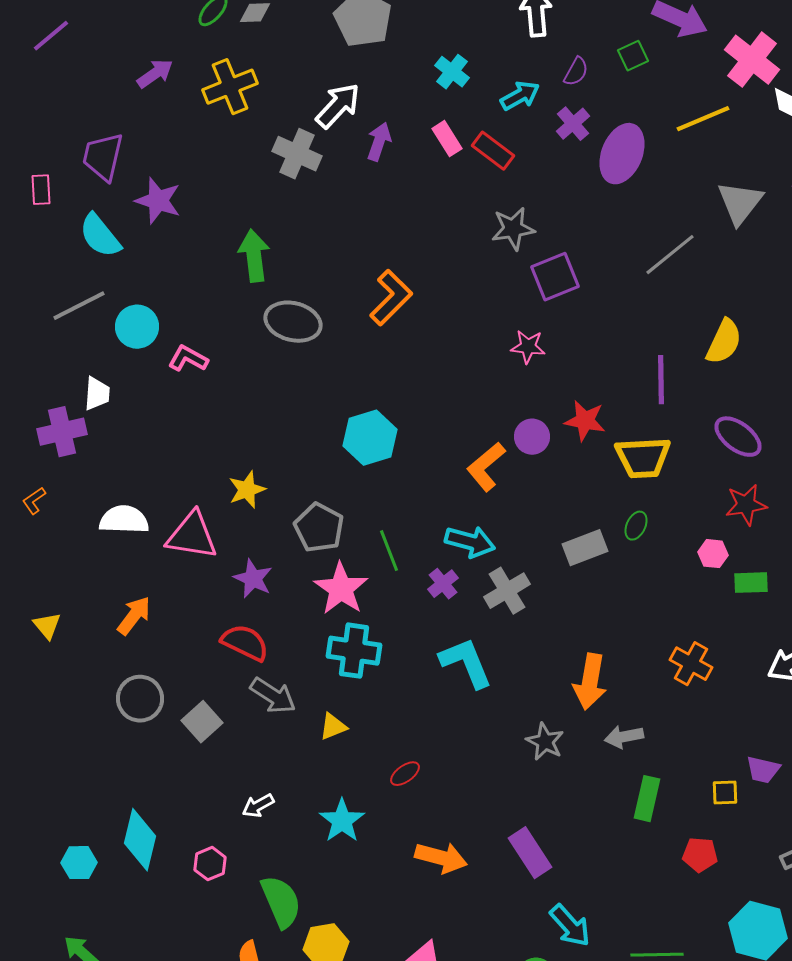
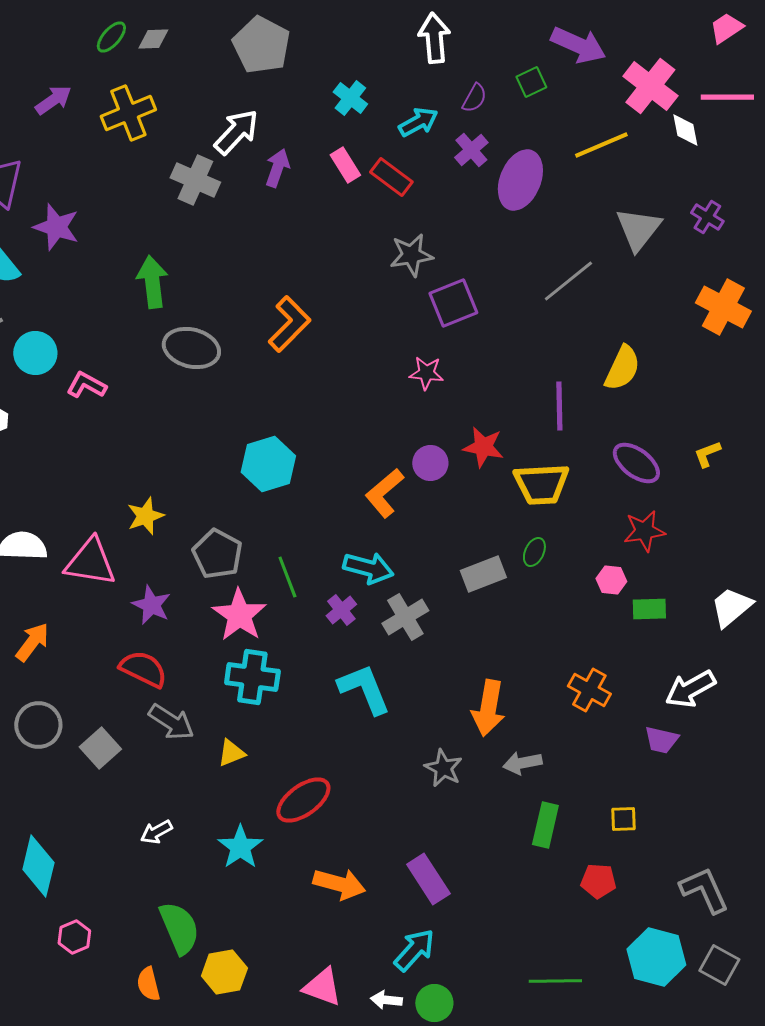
purple trapezoid: (763, 770) -> (661, 740), moved
red ellipse: (405, 774) -> (303, 800), size x1.8
pink hexagon: (210, 864) -> (74, 937), moved
cyan arrow: (570, 926) -> (414, 950), moved, turned -96

